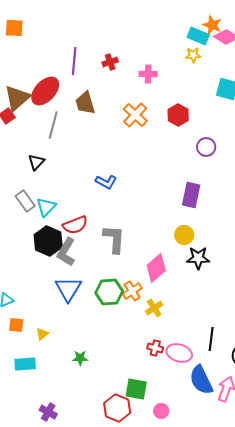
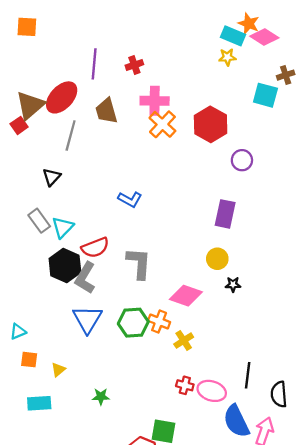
pink cross: (148, 74) -> (155, 101), moved, size x1.4
red hexagon: (178, 115) -> (211, 124), size x1.4
black star: (198, 258) -> (233, 285), size x0.6
pink diamond: (156, 268) -> (186, 296), turned 60
orange cross: (132, 291) -> (159, 321), turned -36

